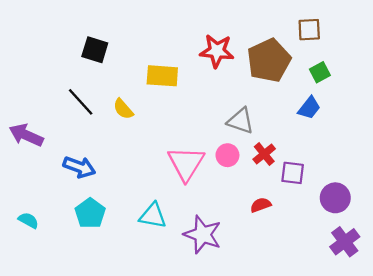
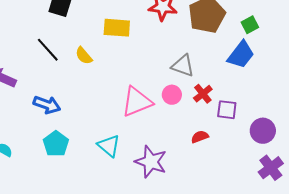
blue trapezoid: (309, 108) -> (241, 55), size x1.4
pink triangle: (186, 163) -> (137, 102), turned 36
cyan triangle: (153, 216) -> (109, 146), turned 30

